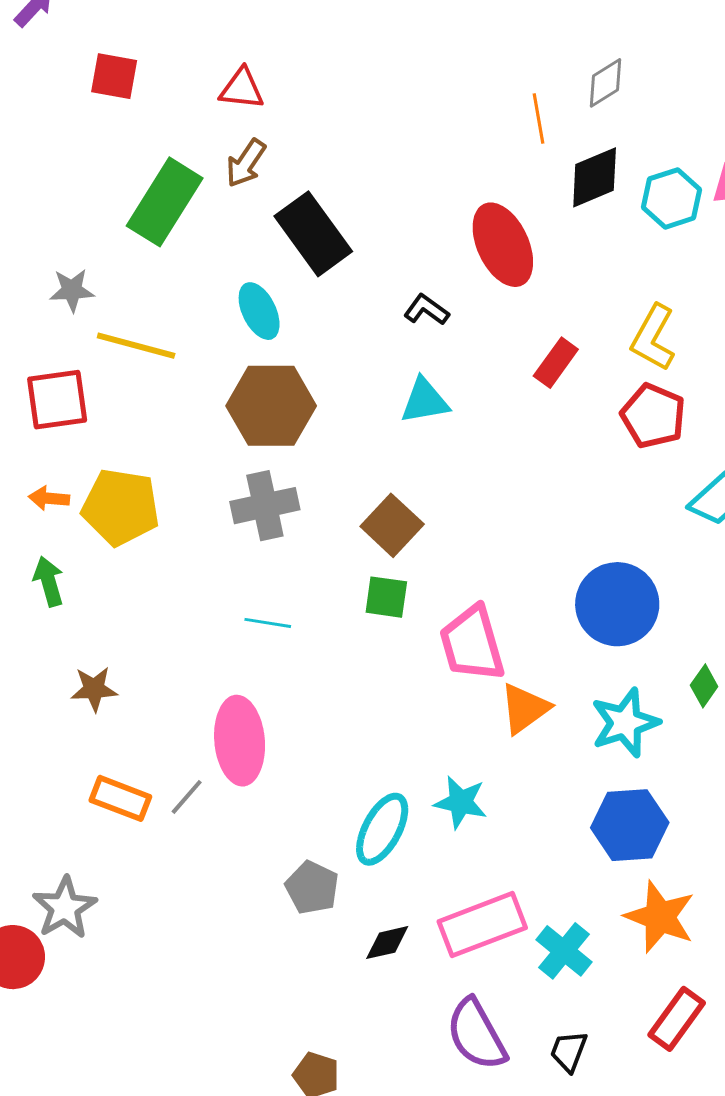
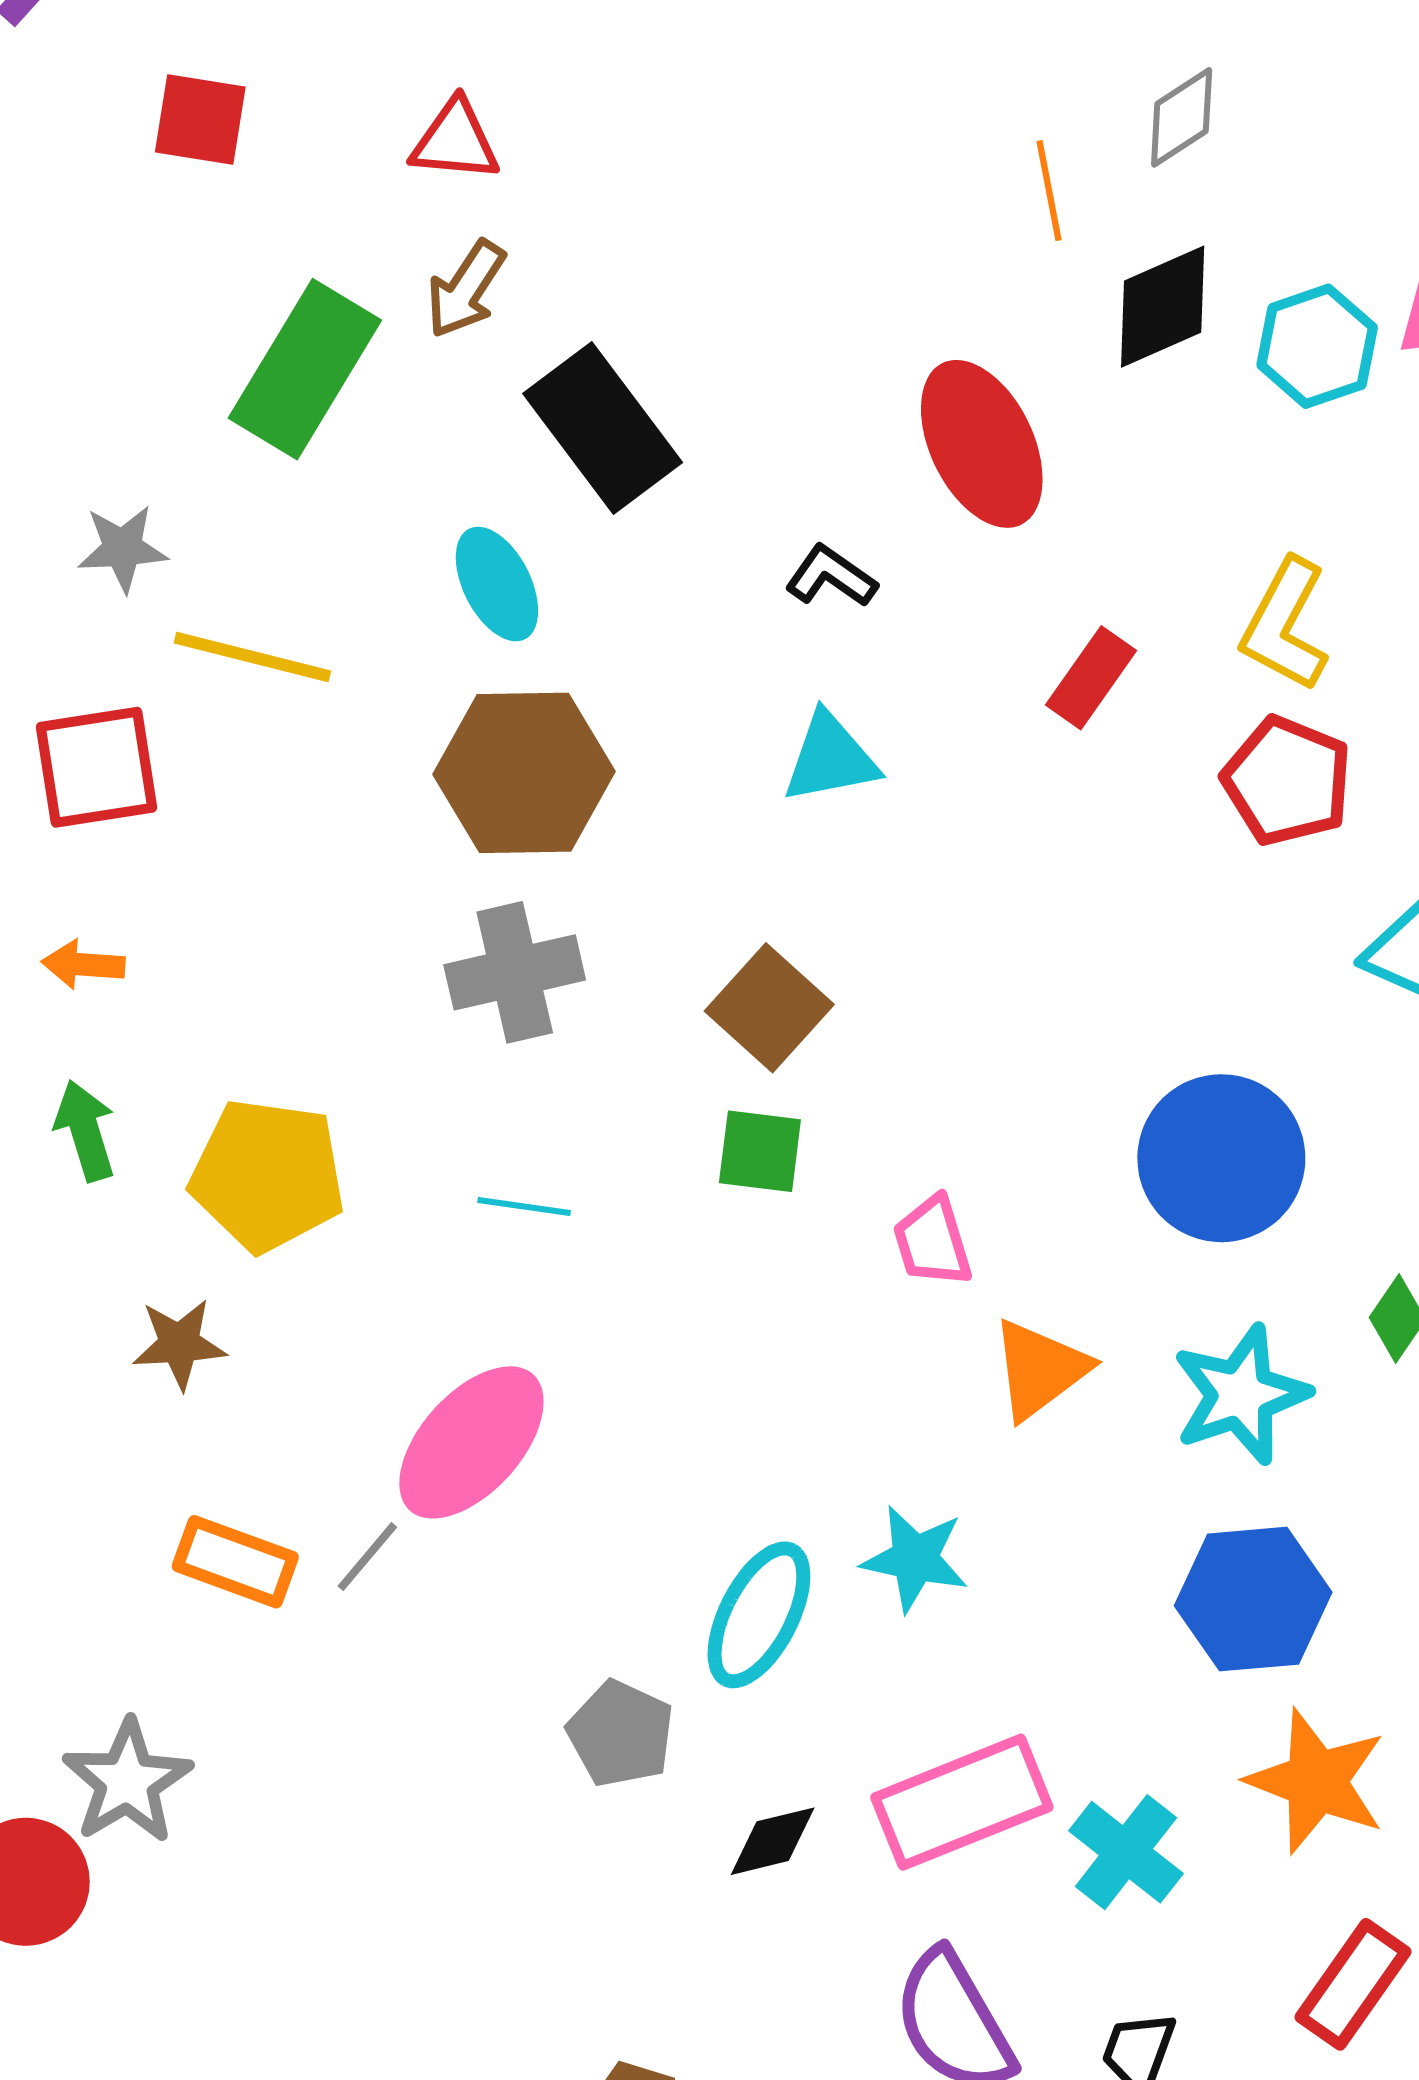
yellow pentagon: (121, 507) -> (267, 1175), moved
pink trapezoid: (472, 644) -> (933, 1242), size x0.6
pink ellipse: (240, 741) -> (471, 1442), turned 48

